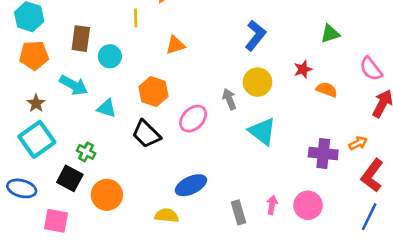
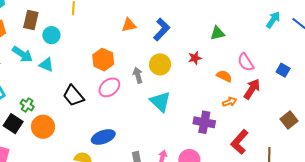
orange triangle: (175, 45) -> (129, 25), moved
orange semicircle: (327, 90) -> (224, 76), moved
orange hexagon: (153, 91) -> (103, 60), moved
cyan triangle: (107, 108) -> (46, 65), moved
orange arrow: (358, 143) -> (230, 102), moved
orange circle: (107, 195) -> (43, 127), moved

